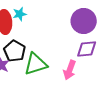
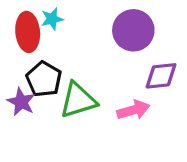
purple circle: (84, 21) -> (133, 30), moved
pink arrow: (70, 70) -> (133, 110), turned -126

